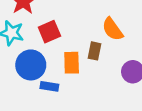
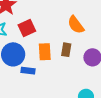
brown rectangle: (94, 51) -> (66, 50), moved

